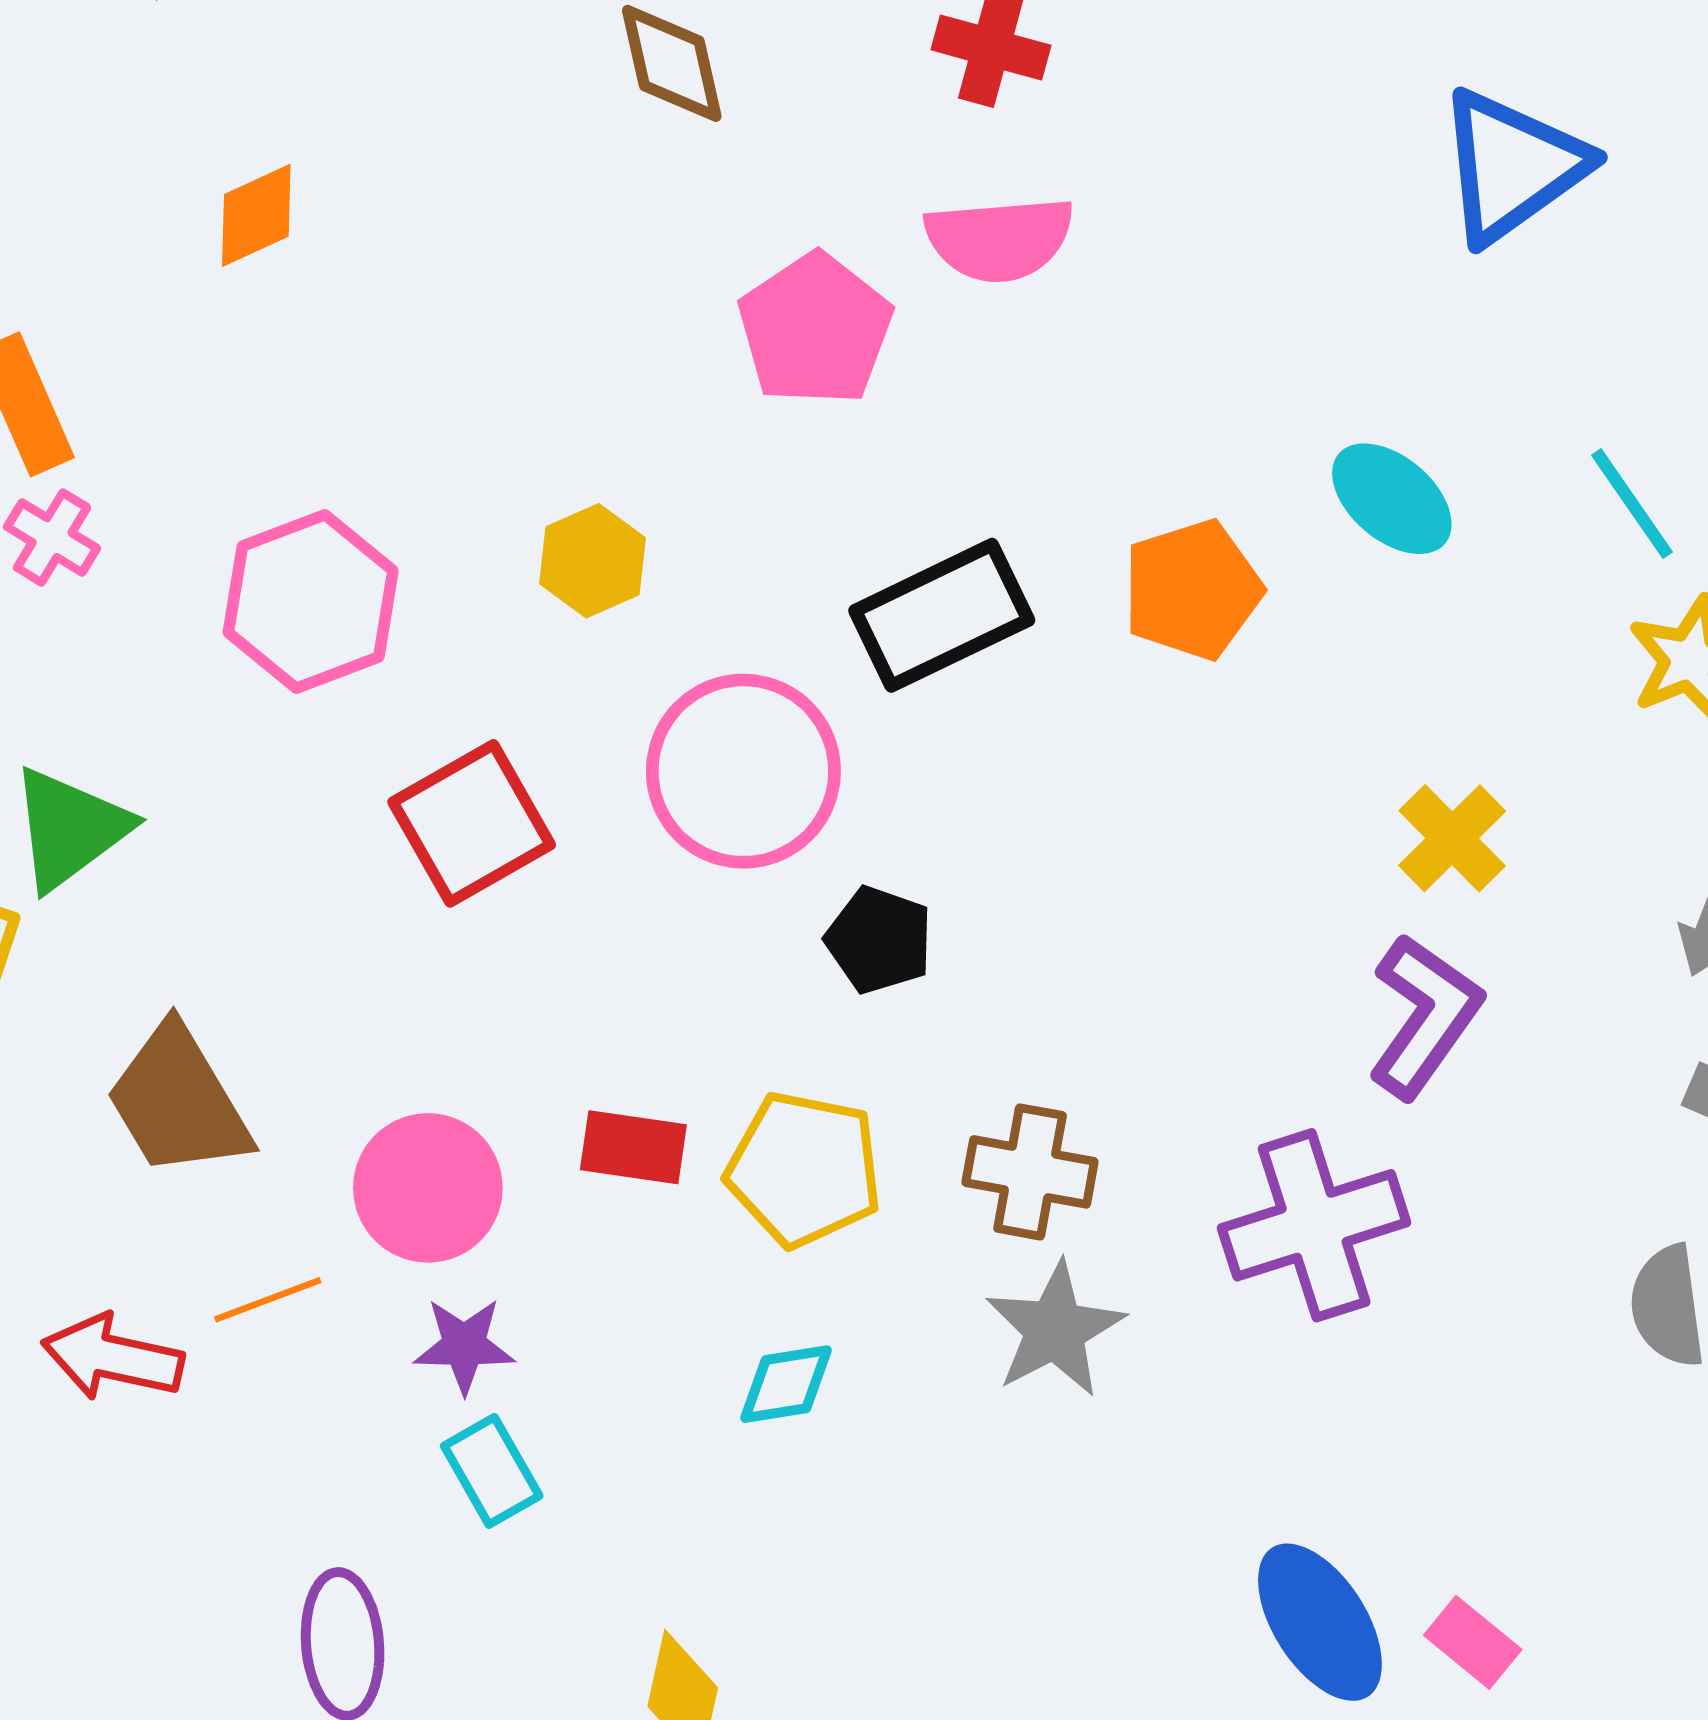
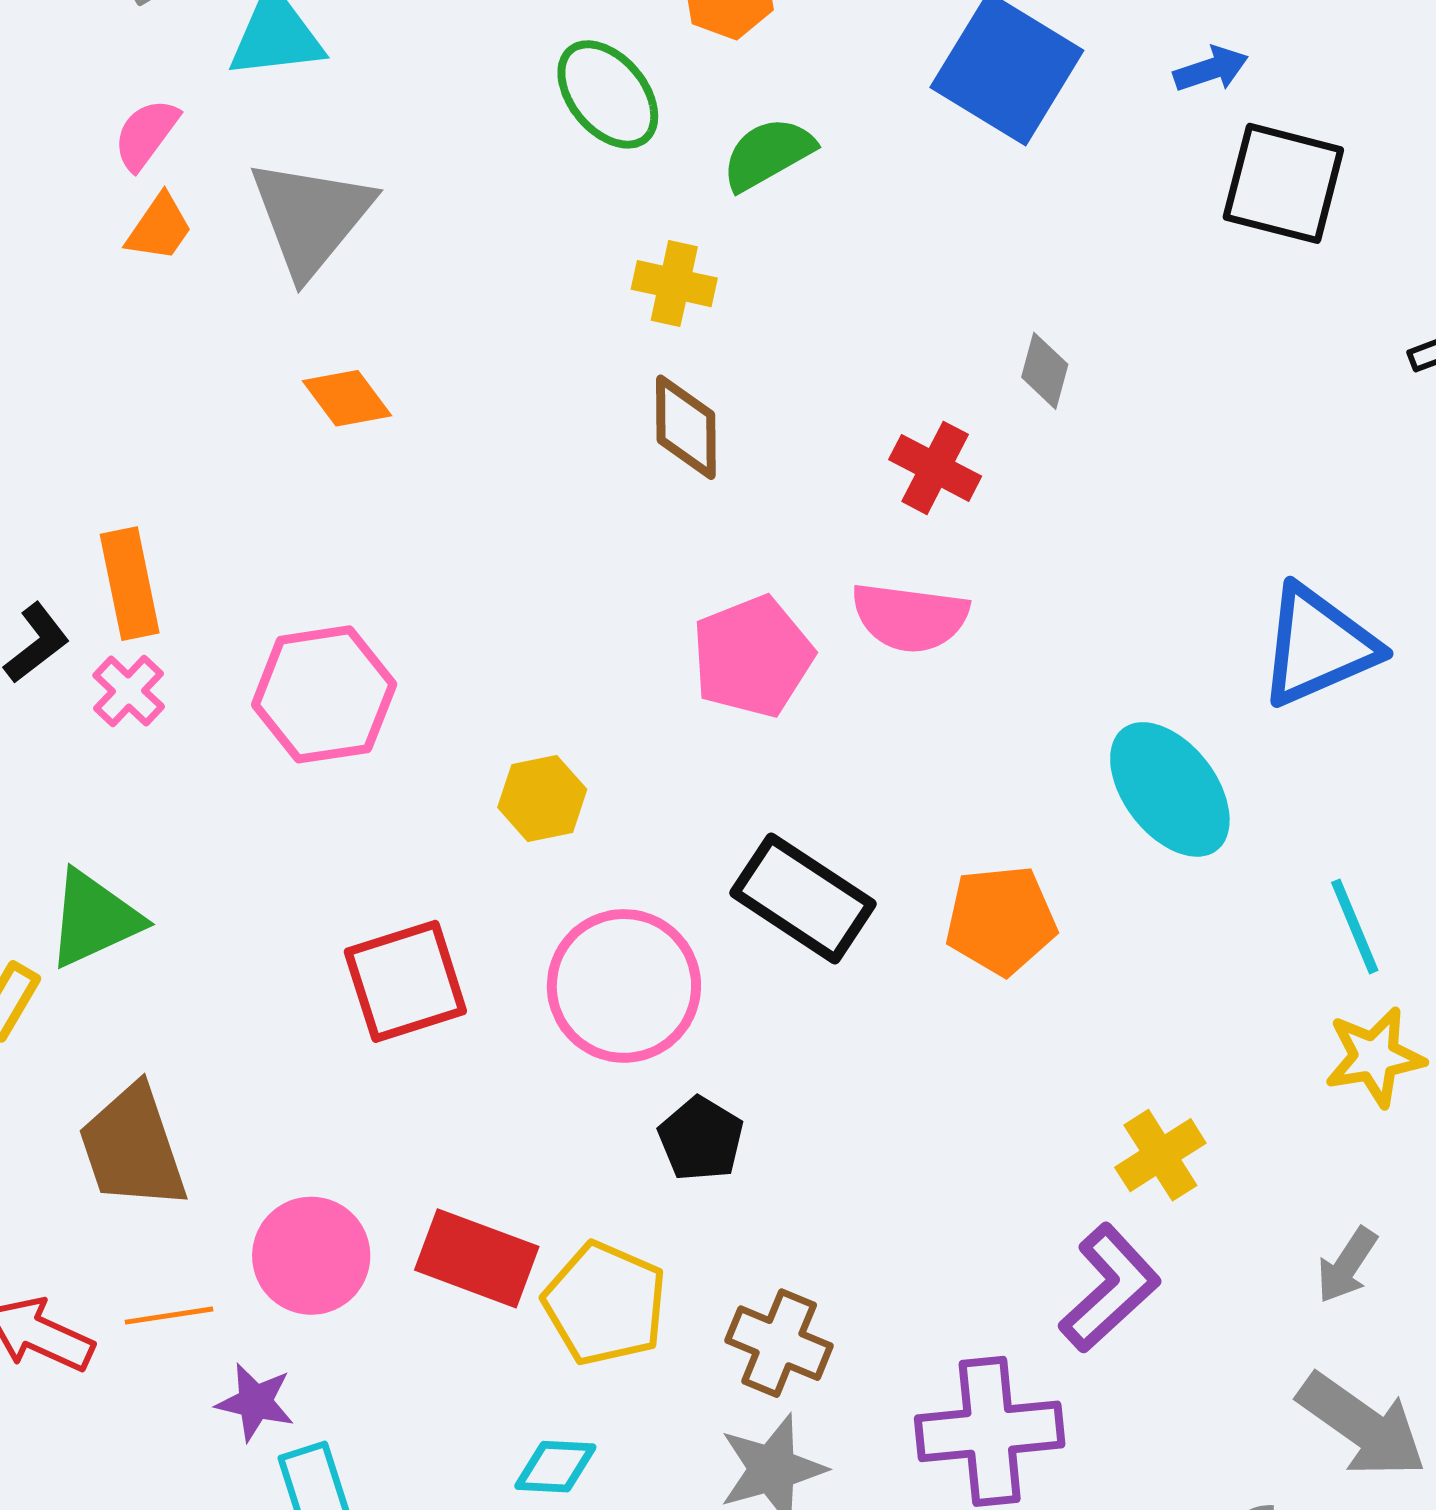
orange diamond: (256, 215) -> (347, 398), moved, turned 66
cyan ellipse: (1392, 499) -> (1170, 789), moved, size x1.4
pink hexagon: (311, 602) -> (324, 694), moved
black rectangle: (942, 615) -> (803, 898), turned 47
red rectangle: (633, 1147) -> (477, 1258), size x1.4
purple star: (464, 1345) -> (255, 1402), moved

